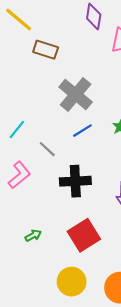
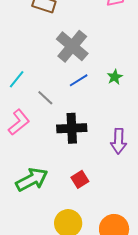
red square: (84, 235) -> (80, 179), size x0.6
green arrow: (33, 236) -> (32, 180), size x2.0

